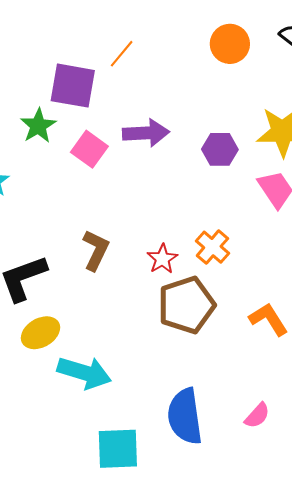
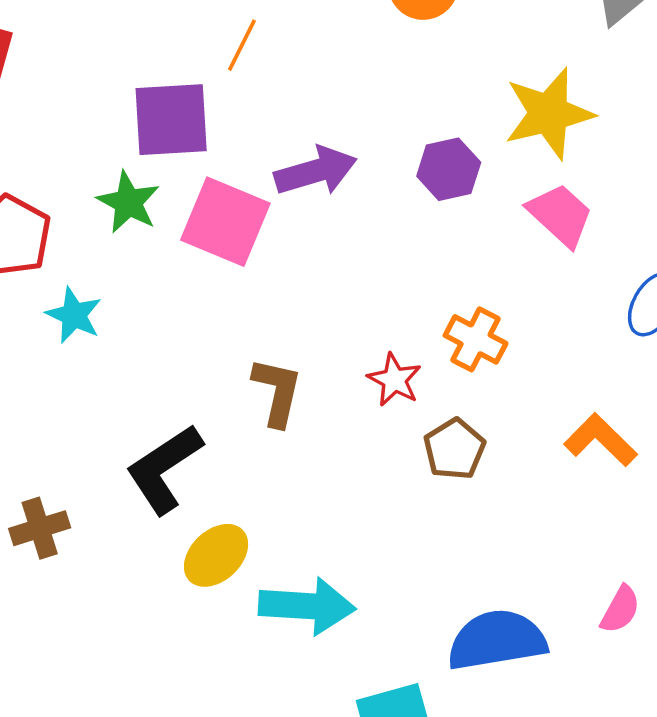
pink square: (89, 149) -> (225, 222), size x1.4
brown pentagon: (186, 305) -> (454, 449), size x0.6
blue semicircle: (185, 416) -> (497, 640), turned 102

